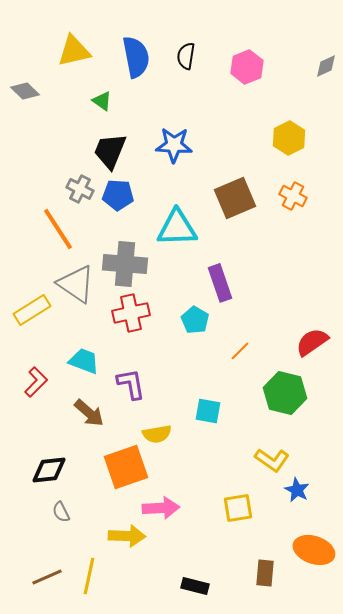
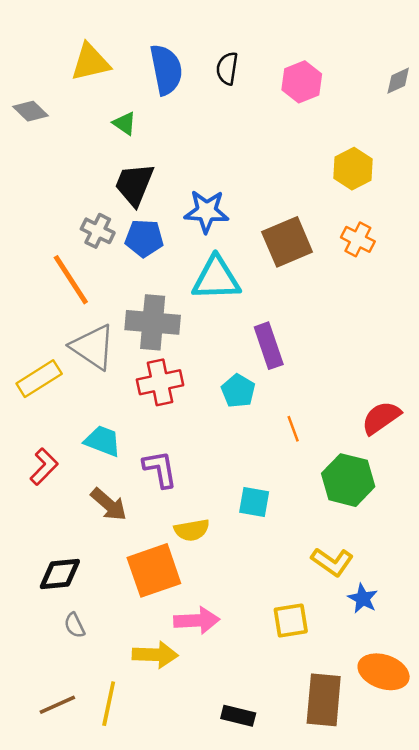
blue star: (174, 145) -> (206, 211), moved
orange line: (240, 351) -> (293, 429), turned -65
brown rectangle: (265, 573) -> (324, 700), size x1.6

